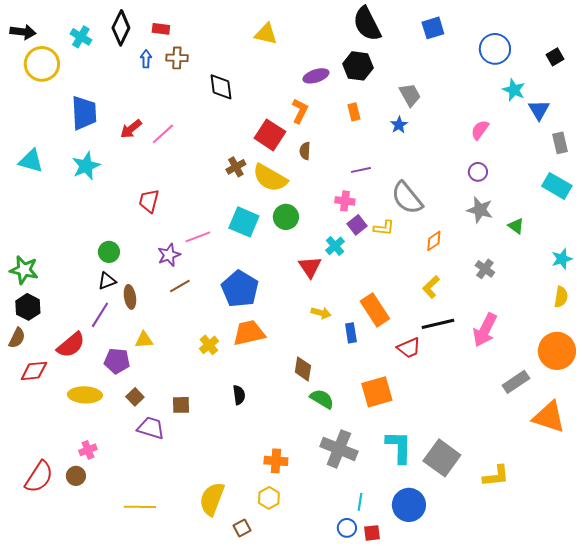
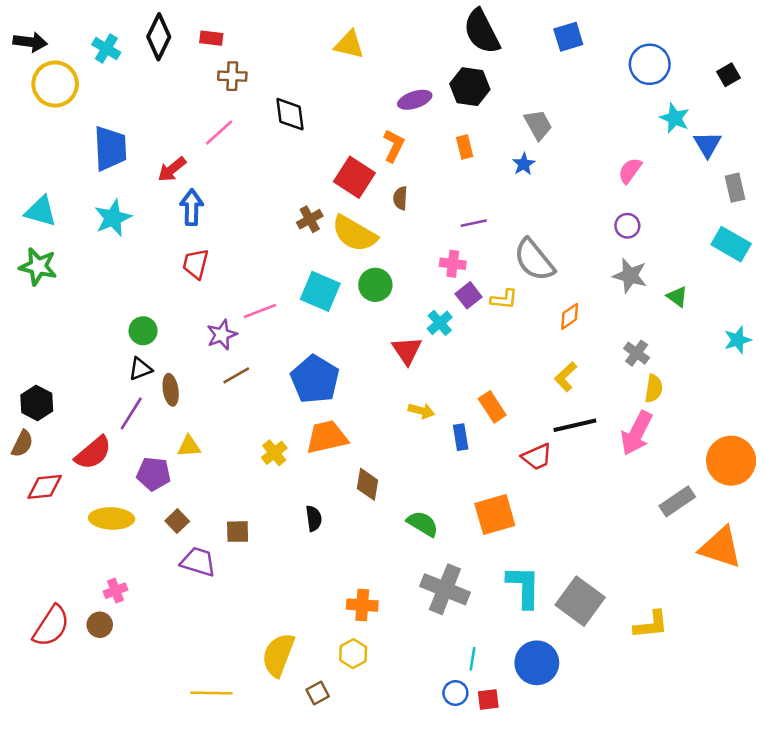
blue arrow: (146, 59) -> (192, 207), moved, size x1.5
pink line: (163, 134) -> (219, 133), moved
green star: (24, 270) -> (38, 266), moved
yellow semicircle: (561, 297) -> (654, 388), moved
orange rectangle: (375, 310) -> (492, 407), size x0.7
brown diamond: (303, 369) -> (367, 484), moved
yellow line: (140, 507) -> (211, 693), moved

